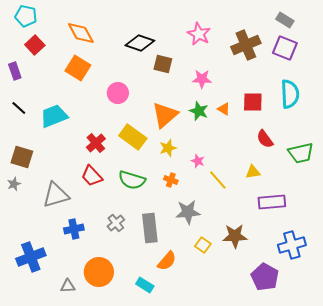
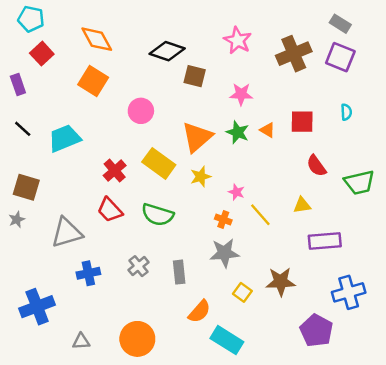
cyan semicircle: (290, 94) -> (346, 112), size x0.5
orange cross: (171, 180) -> (223, 220), moved
gray rectangle: (150, 228) -> (179, 272), size x0.7
orange circle: (99, 272) -> (137, 339), moved
cyan rectangle: (145, 285) -> (227, 340), moved, size x1.5

